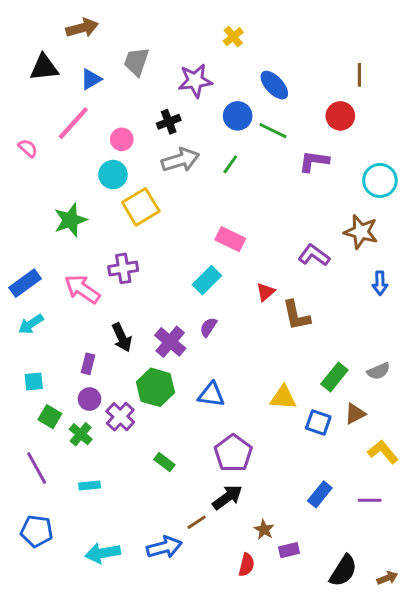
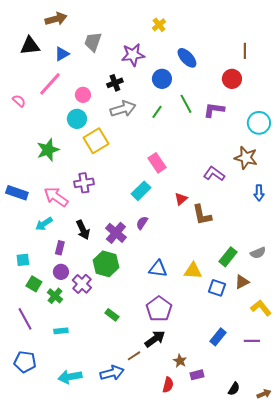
green line: (273, 131) -> (186, 104), moved, turned 36
pink rectangle: (230, 239) -> (157, 163), turned 30
blue rectangle: (25, 283) -> (17, 193), turned 55
cyan arrow: (31, 324) -> (44, 224), moved
blue triangle: (211, 395) -> (158, 269), moved
black semicircle: (343, 571) -> (234, 389), size x0.6

